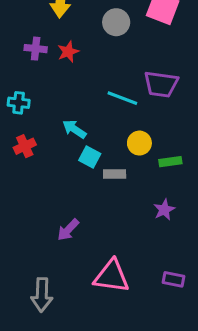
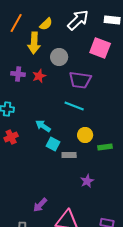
gray circle: (116, 22) -> (59, 57), moved
purple trapezoid: (161, 84) -> (80, 80), moved
purple star: (164, 210) -> (87, 181), moved
purple arrow: (68, 230) -> (40, 205), moved

